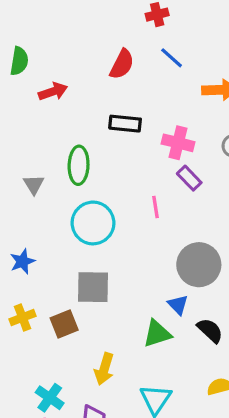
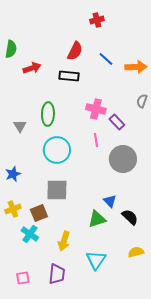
blue line: (172, 58) -> (106, 59), moved
black rectangle: (125, 124) -> (69, 76), moved
pink cross: (178, 143) -> (96, 109), moved
gray circle: (199, 265) -> (123, 159), moved
cyan cross: (50, 398) -> (30, 234), moved

